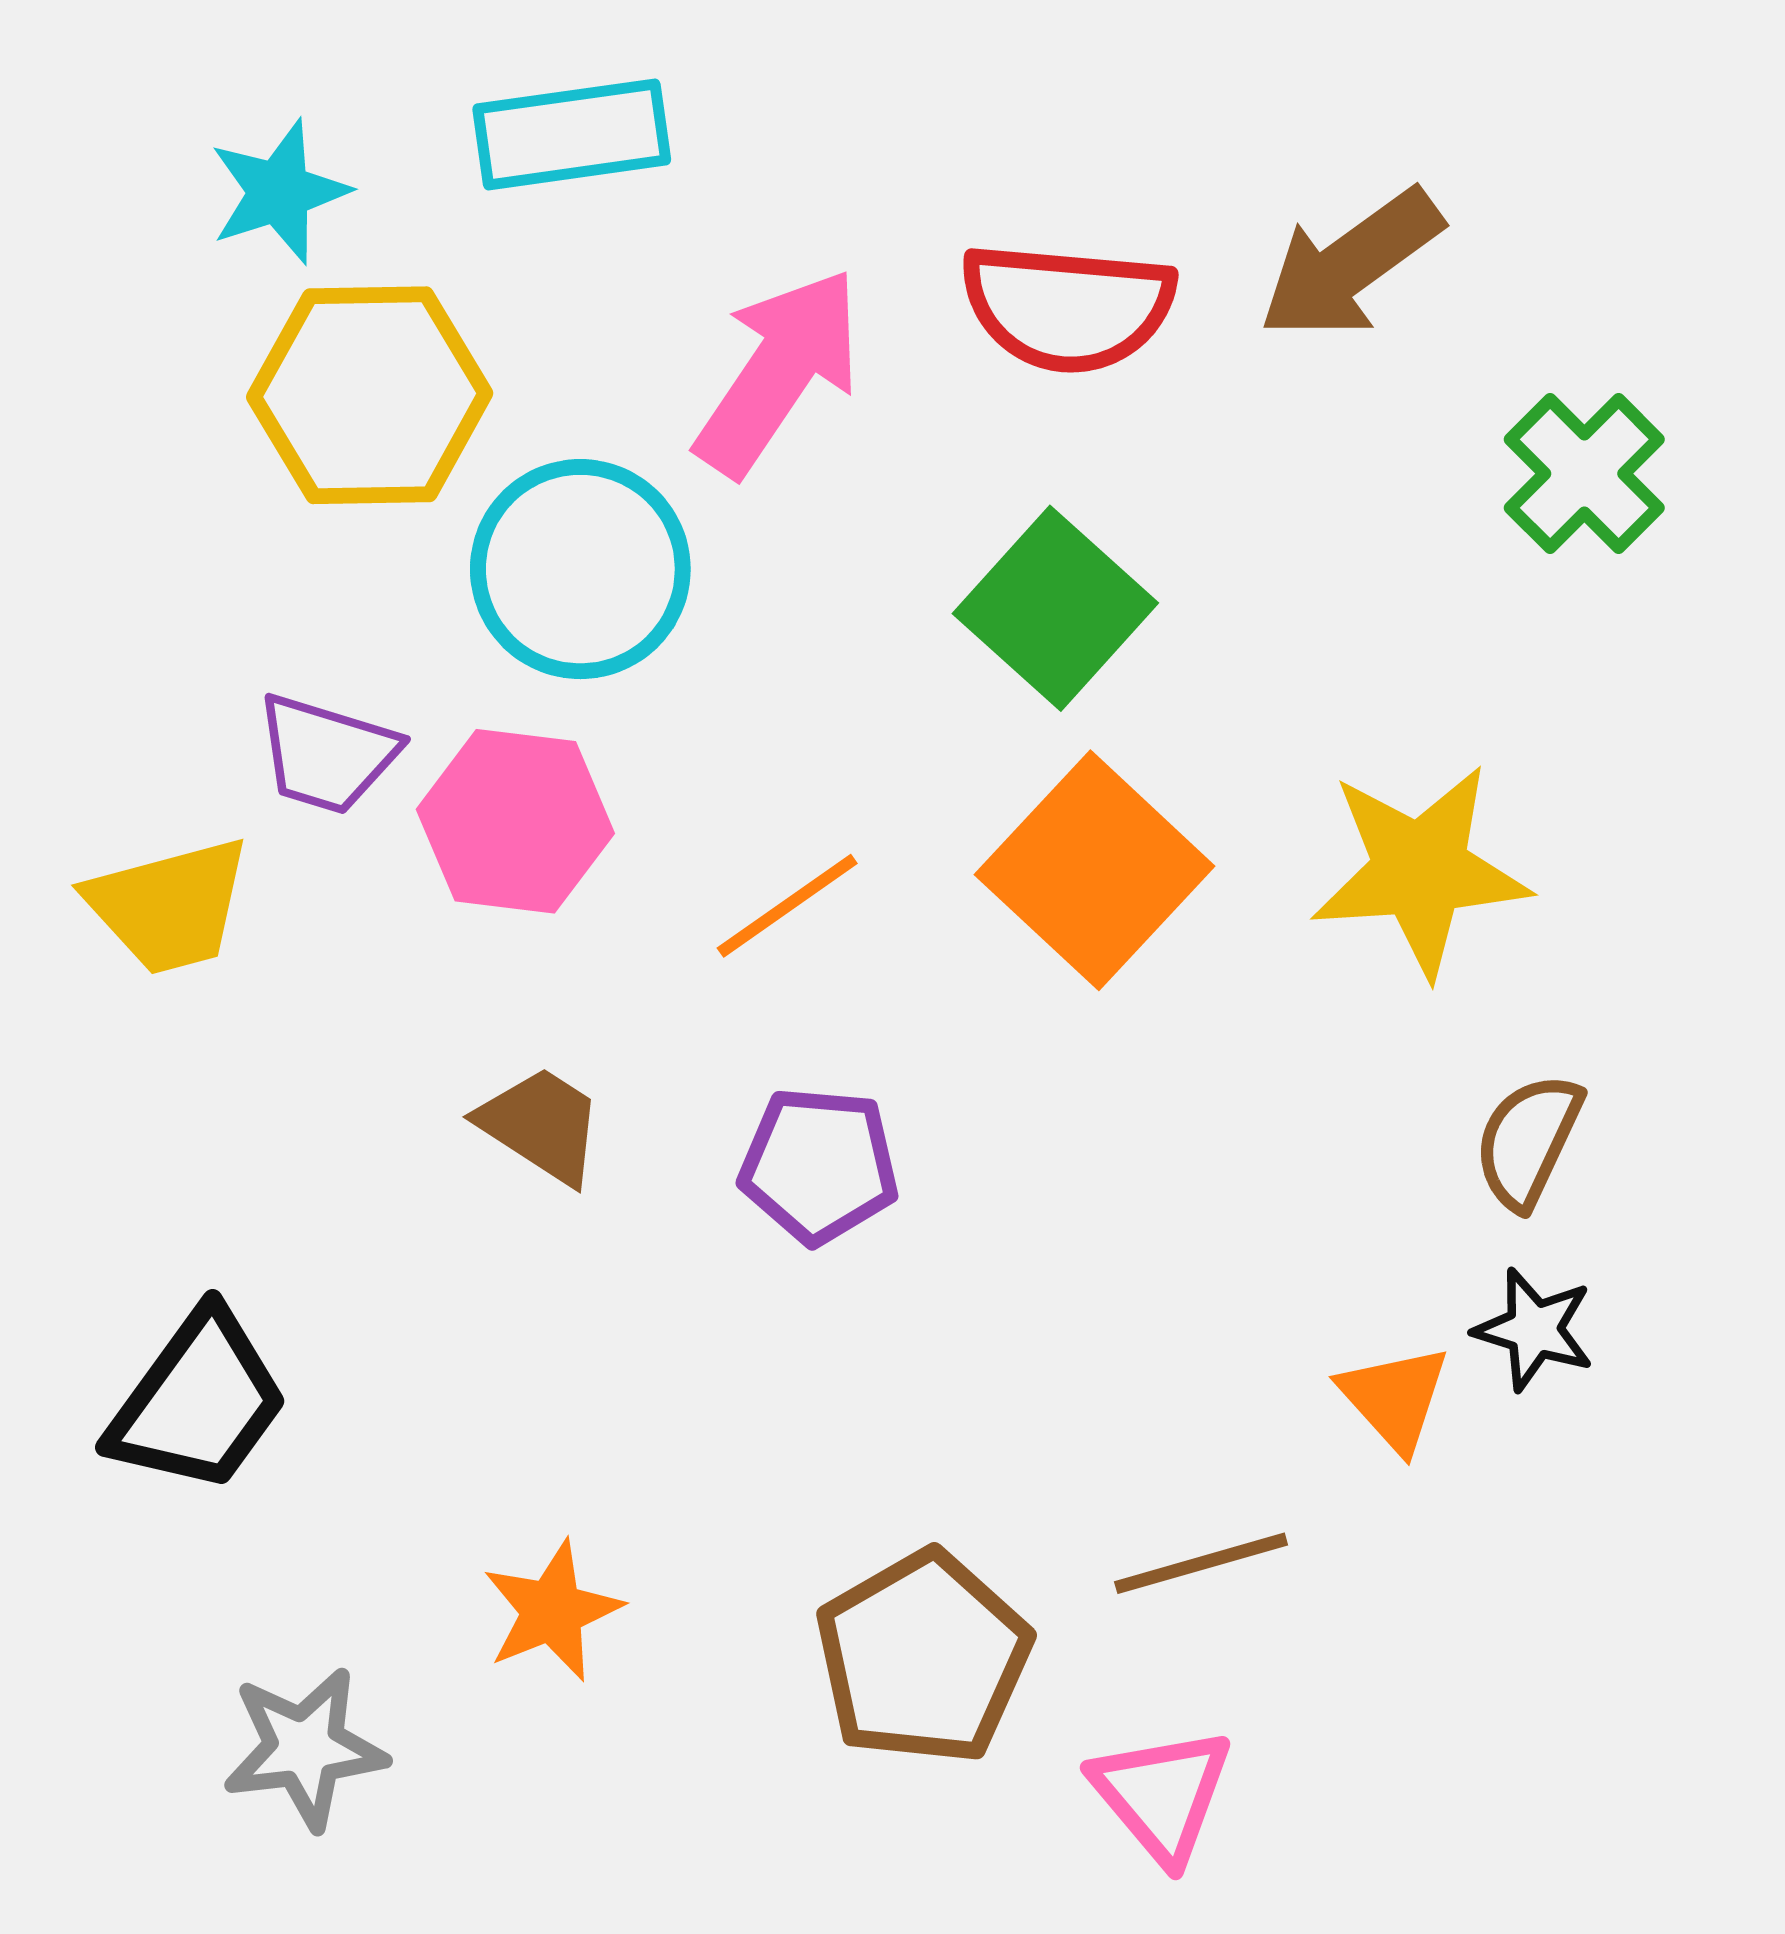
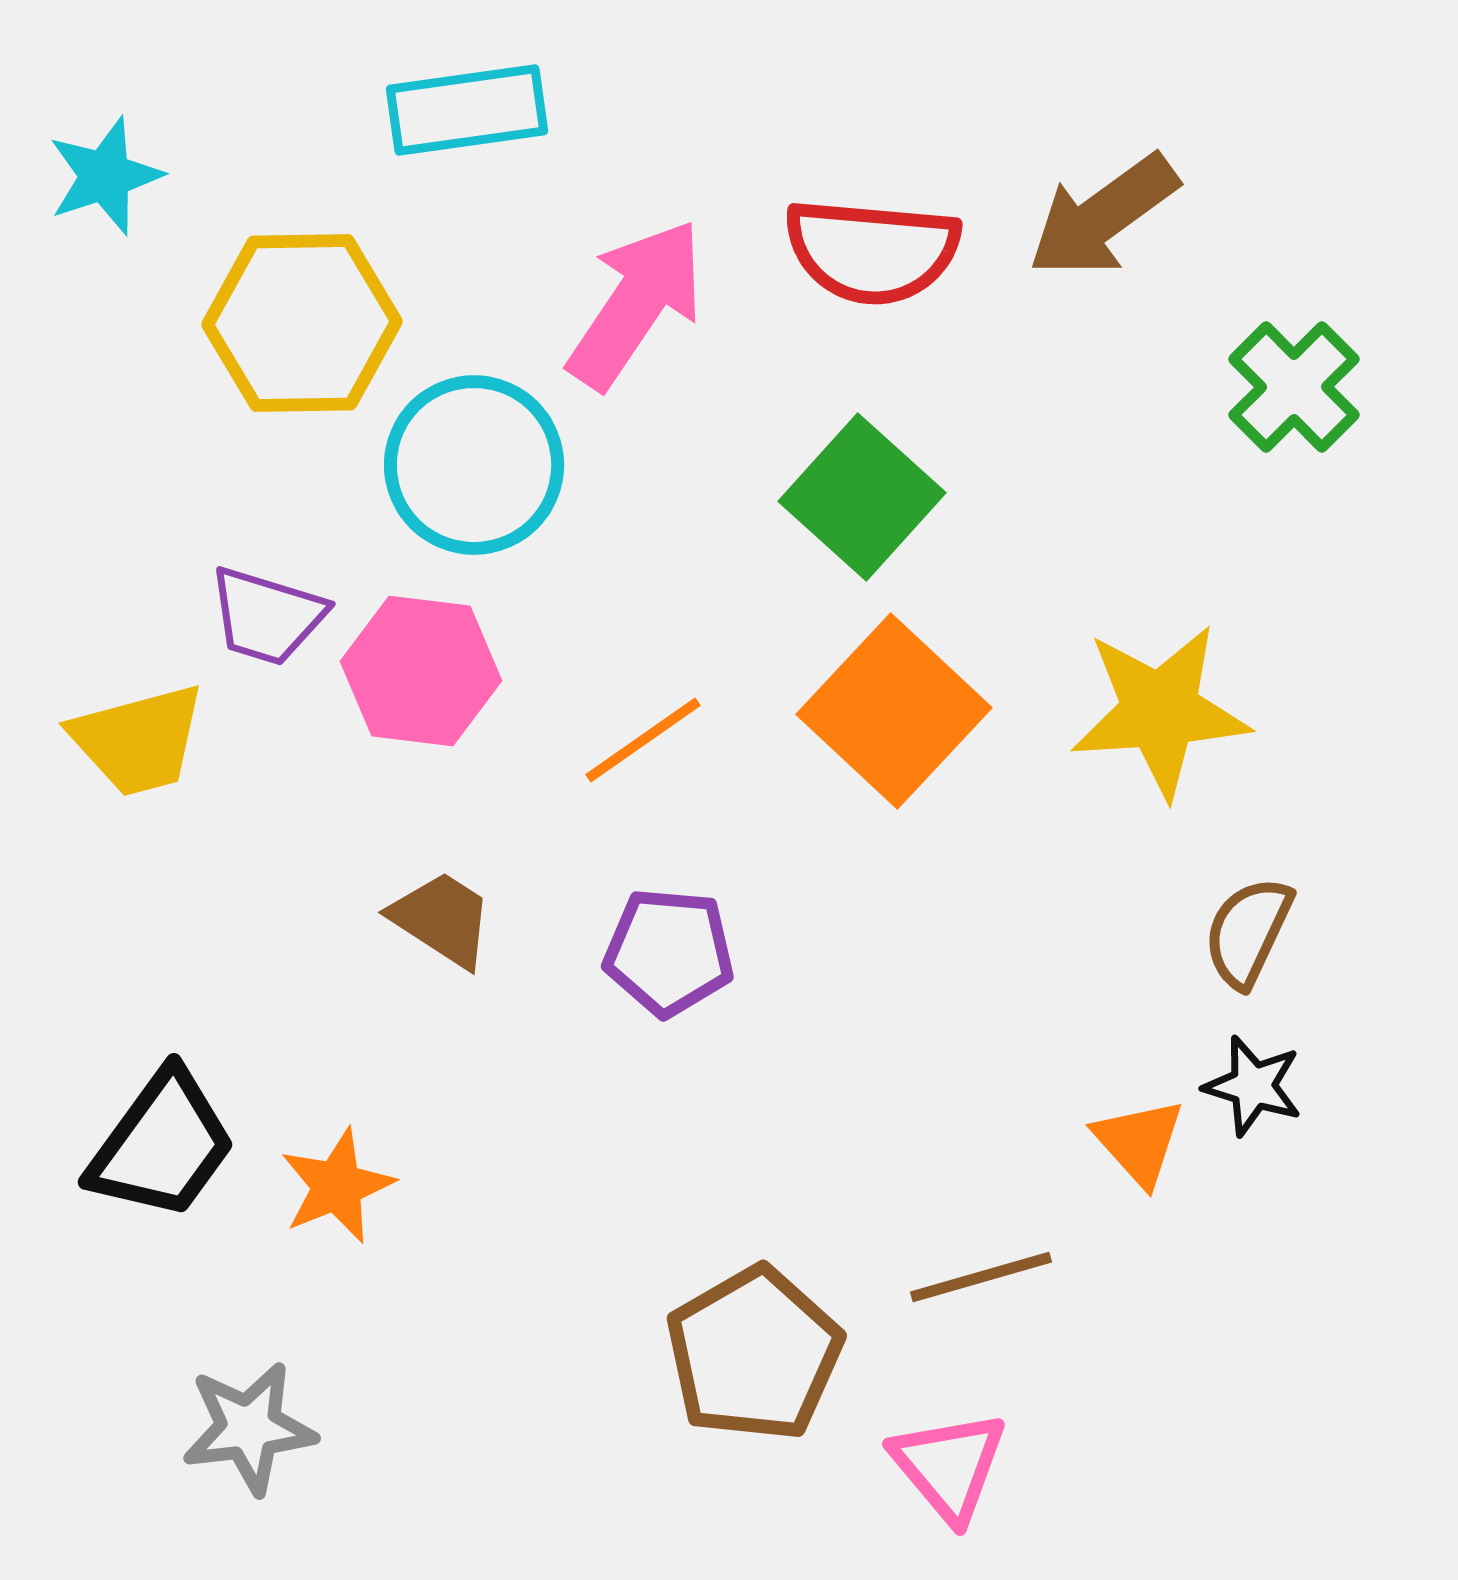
cyan star: (279, 192) -> (105, 176), moved
orange star: (552, 1611) -> (337, 1186), moved

